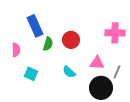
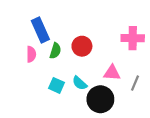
pink semicircle: (16, 50) -> (31, 54), moved
cyan square: (31, 74) -> (57, 85), moved
black circle: (101, 88) -> (100, 99), moved

